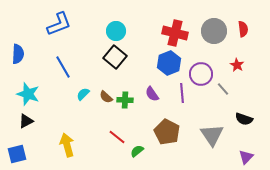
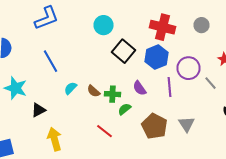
gray circle: (214, 31) -> (202, 25), size x0.6
black square: (115, 57) -> (124, 51), moved
black triangle: (26, 121) -> (38, 110), moved
gray triangle: (212, 135) -> (186, 124), moved, size x0.7
green semicircle: (137, 151) -> (124, 109), moved

